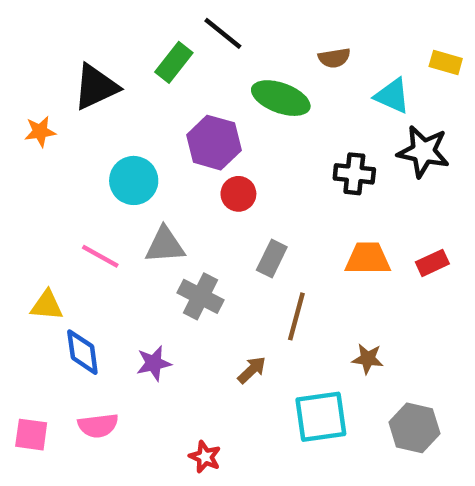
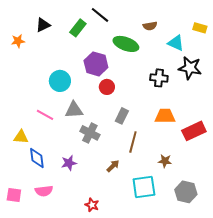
black triangle: (96, 87) -> (43, 25), moved, size x0.7
orange star: (40, 131) -> (18, 41), moved
red rectangle: (432, 263) -> (194, 131), moved, size x1.6

